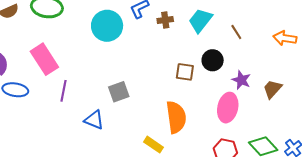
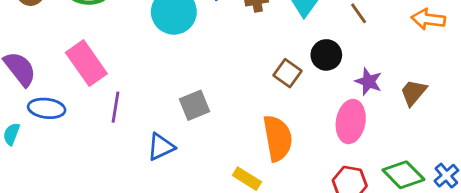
brown square: (185, 72) -> (288, 73), turned 30
blue triangle: (94, 120) -> (161, 147), turned -45

